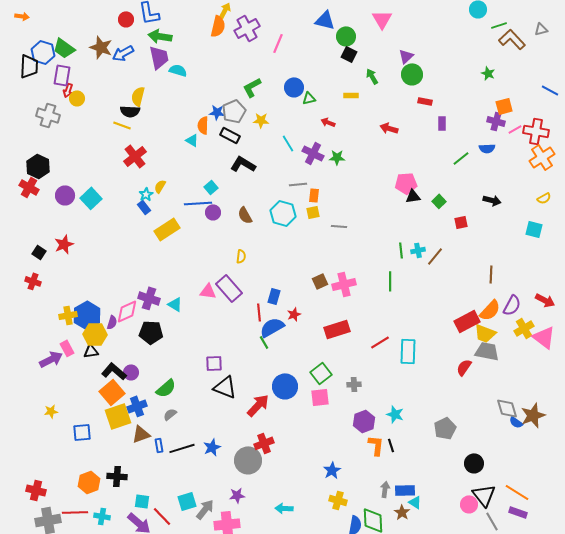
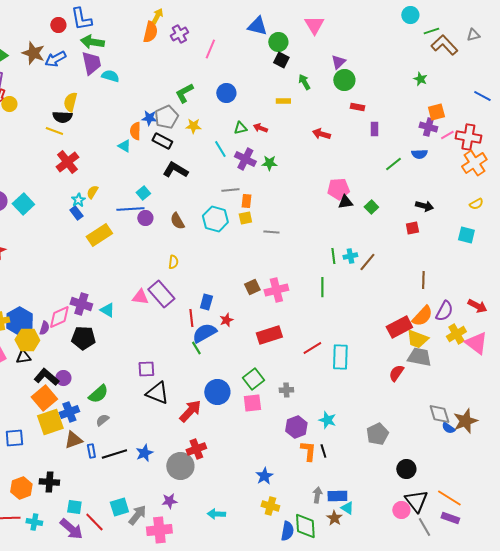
purple cross: (247, 28) -> (179, 34), size x0.7
green triangle: (309, 98) -> (240, 128), moved
red square: (461, 222) -> (412, 228), moved

